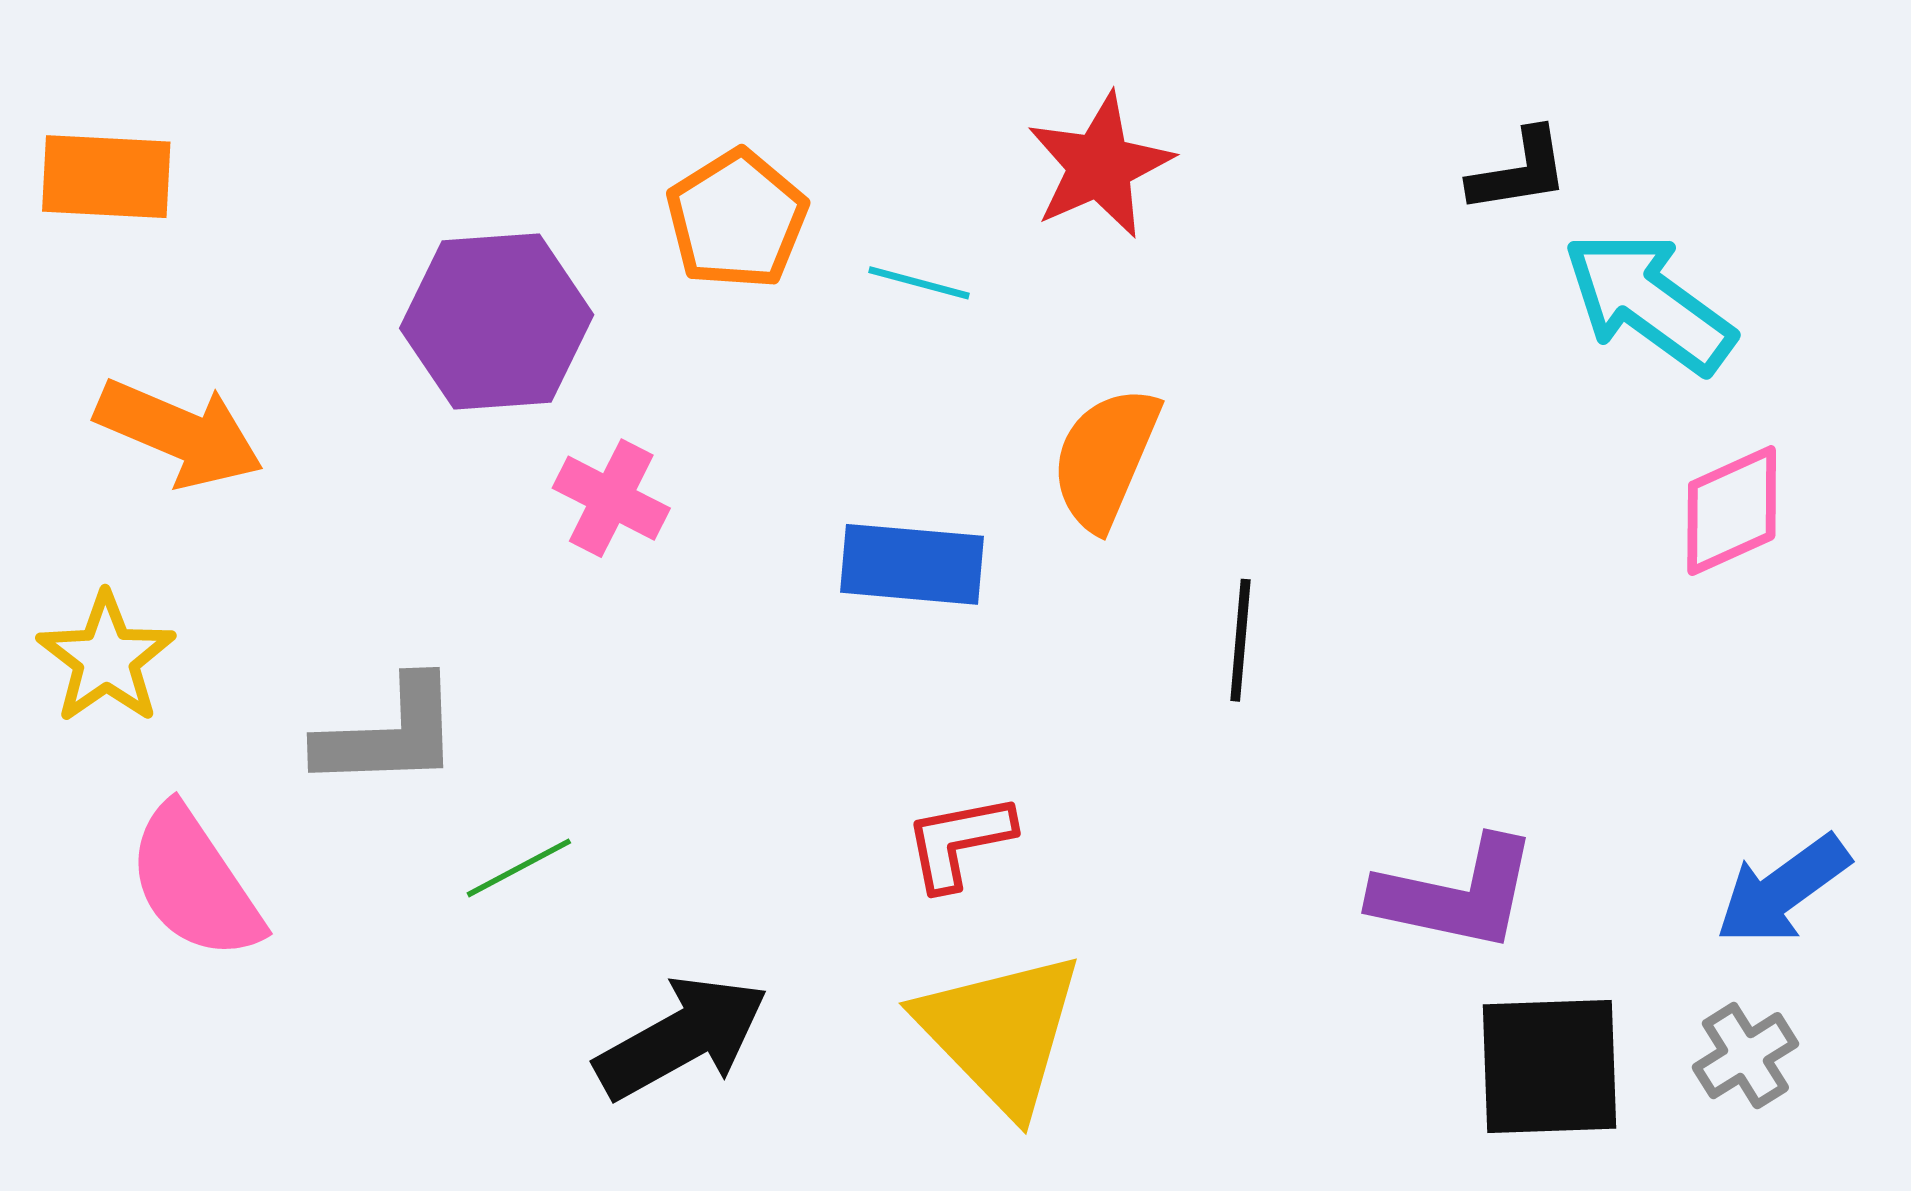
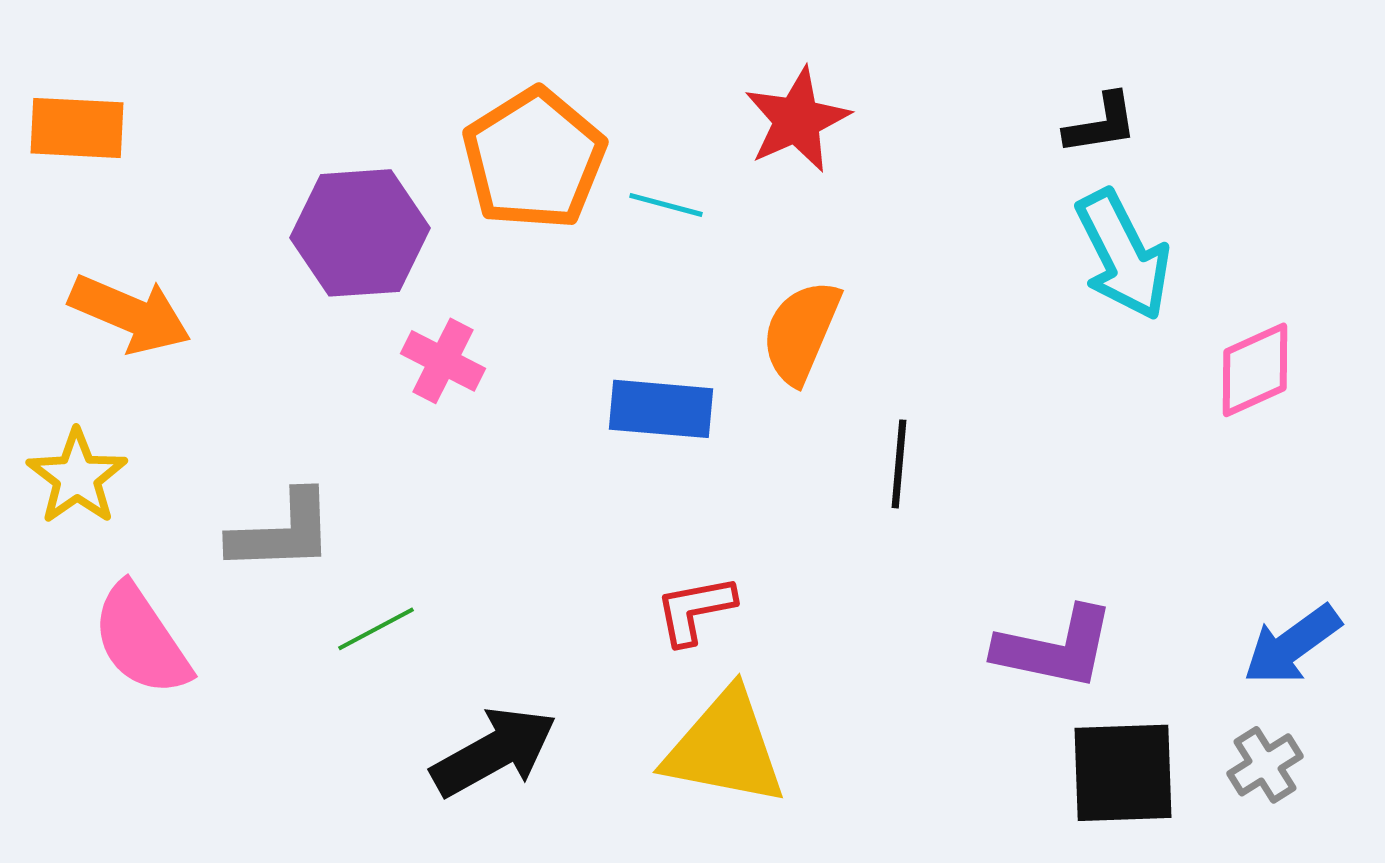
orange pentagon: (737, 219) -> (534, 159), size x1.4
cyan arrow: (1649, 302) -> (1123, 255), moved, turned -153
yellow triangle: (1000, 1032) -> (725, 748), turned -35

